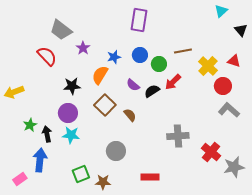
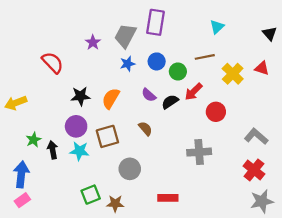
cyan triangle: (221, 11) -> (217, 27), moved
gray trapezoid: (61, 30) -> (125, 36), moved, turned 80
purple star: (83, 48) -> (93, 42), moved
orange semicircle: (100, 75) -> (111, 98), moved
red circle: (223, 86) -> (216, 112), moved
brown square: (105, 105) -> (107, 136), moved, turned 30
gray L-shape: (229, 110) -> (256, 136), moved
red cross: (211, 152) -> (254, 170), moved
blue arrow: (40, 160) -> (21, 174), moved
gray star: (234, 167) -> (262, 201), moved

